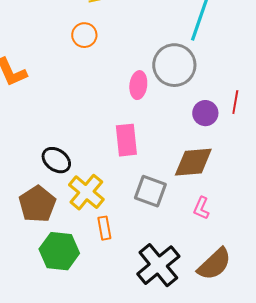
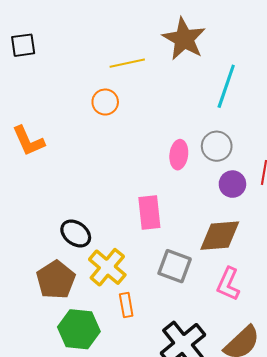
gray circle: (174, 65) -> (217, 146), moved, size x0.7
pink ellipse: (138, 85) -> (179, 155), moved
pink L-shape: (201, 208) -> (228, 284), size x1.4

